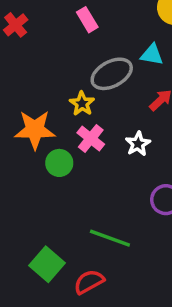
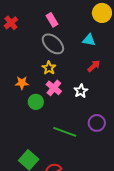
gray ellipse: (112, 74) -> (53, 44), moved, turned 70
orange star: (35, 130) -> (22, 83), size x0.6
green line: (110, 238) -> (65, 132), moved

